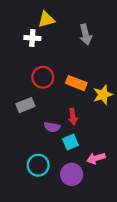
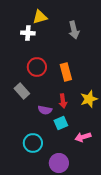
orange rectangle: (76, 83) -> (66, 72), turned 54
yellow star: (103, 95) -> (89, 99), moved
gray rectangle: (25, 105) -> (22, 91), turned 70
purple circle: (72, 174) -> (59, 163), moved

